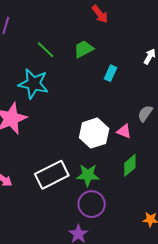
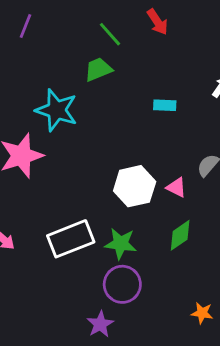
green trapezoid: (84, 49) -> (98, 69), moved
green line: (46, 50) -> (110, 34), moved
cyan rectangle: (110, 73) -> (165, 105), turned 63

